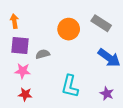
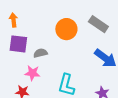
pink star: (23, 71) -> (32, 73), moved

